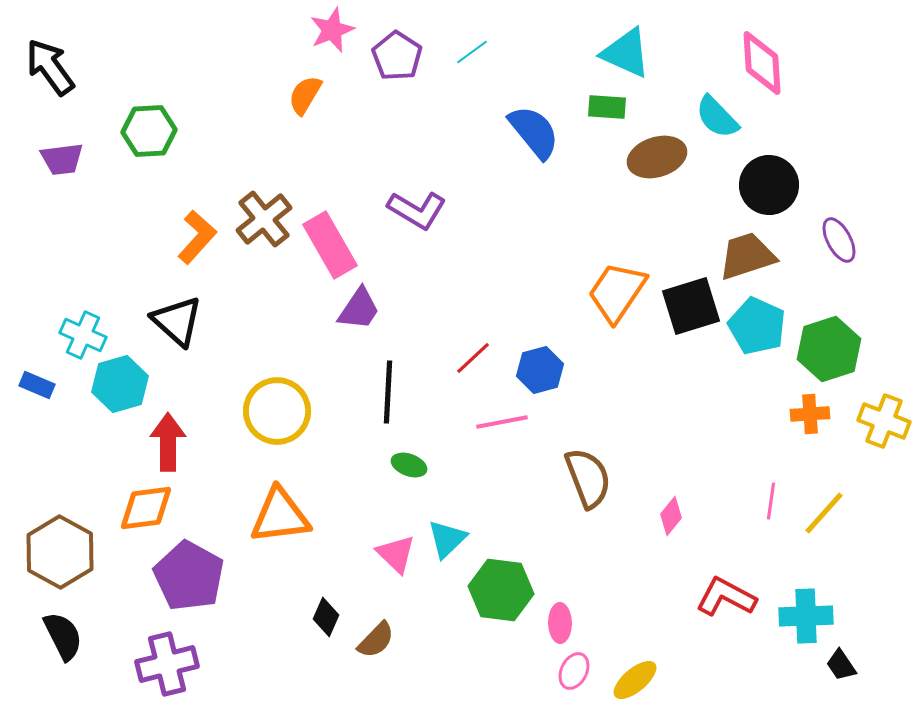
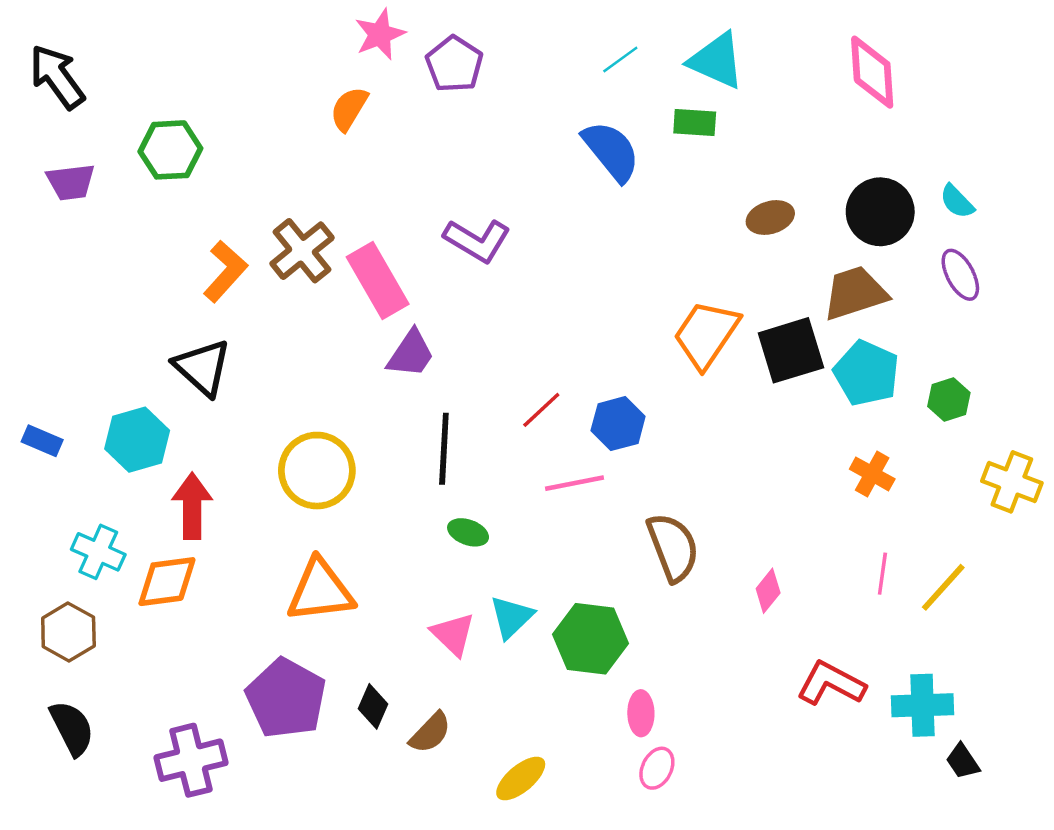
cyan line: (472, 52) -> (620, 60), moved
cyan semicircle: (717, 117) -> (957, 201), moved, size x0.7
brown ellipse: (657, 157) -> (770, 218), moved, size x0.7
cyan cross: (83, 335) -> (98, 552), moved
green hexagon: (829, 349) -> (949, 400), size x0.6
orange cross: (810, 414) -> (872, 474), moved, turned 33
brown hexagon: (60, 552) -> (68, 632), size x0.7
purple pentagon: (189, 576) -> (286, 698), moved
green hexagon: (501, 590) -> (591, 639), moved
yellow ellipse: (635, 680) -> (521, 779), moved

